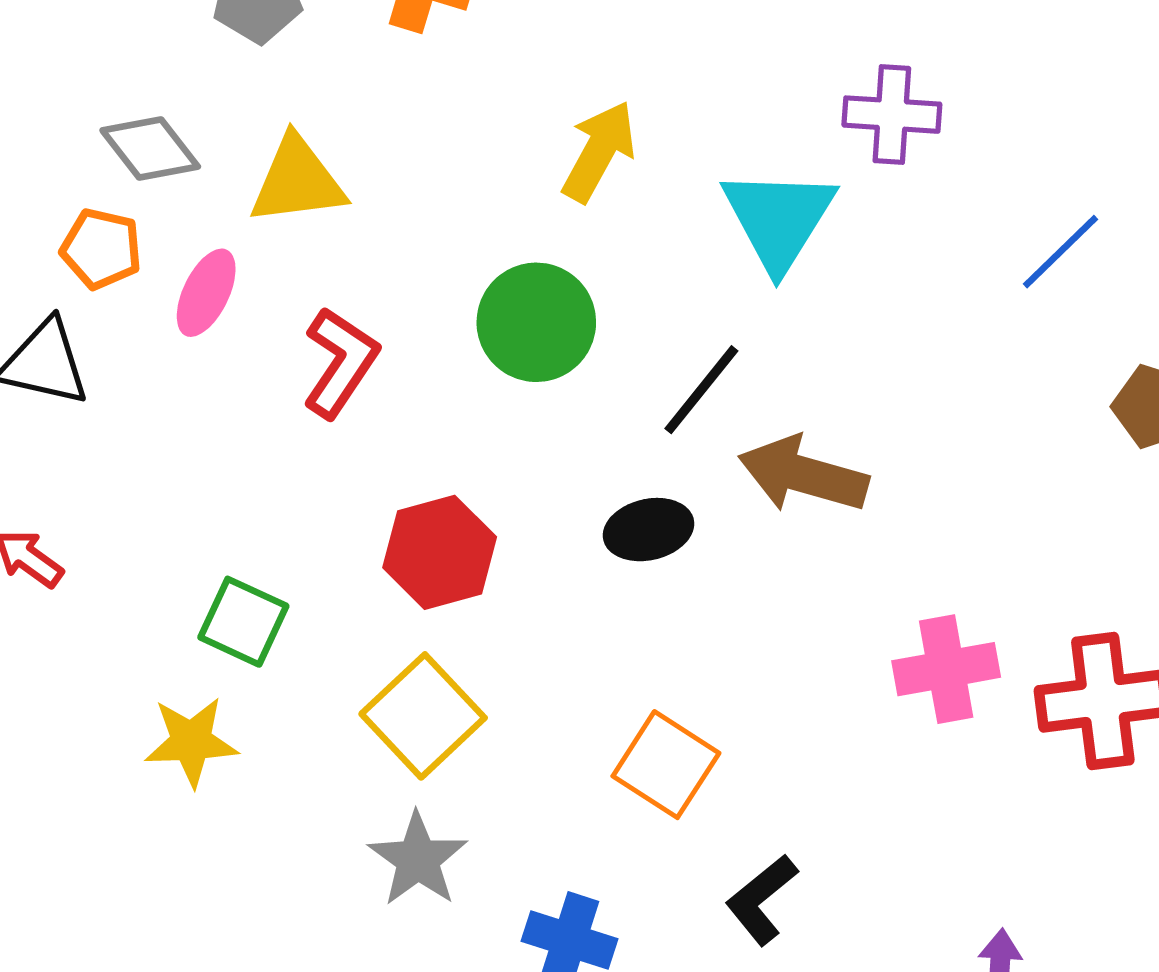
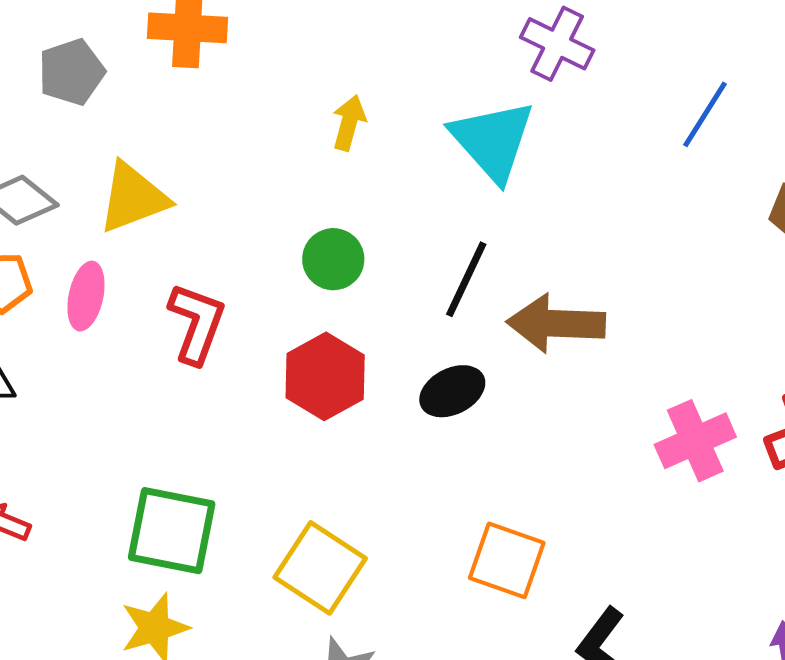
purple cross: (892, 115) -> (557, 44), turned 36
yellow arrow: (599, 151) -> (349, 123), size x0.7
green circle: (536, 322) -> (333, 259), size x0.7
red hexagon: (440, 552) -> (325, 376), moved
green square: (243, 622) -> (172, 531), size x1.4

